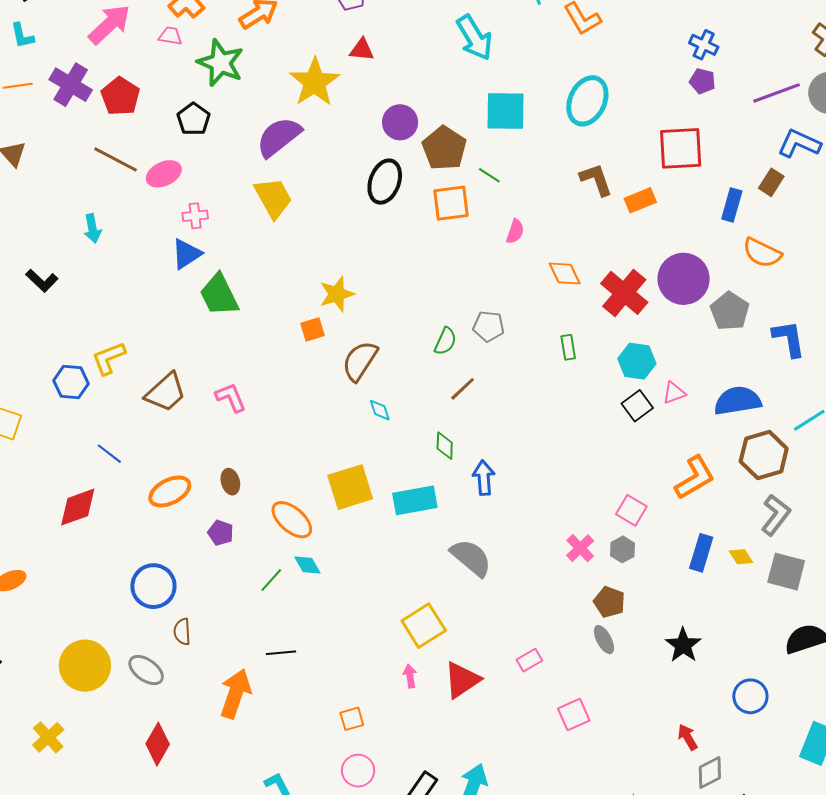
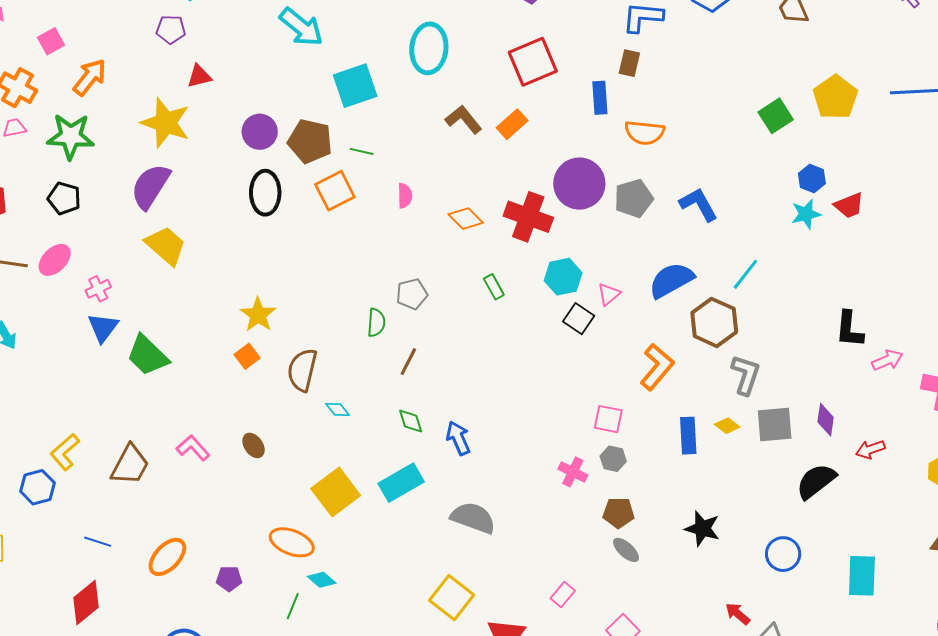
gray pentagon: (730, 311) -> (634, 198), turned -30
brown ellipse: (230, 482) -> (254, 445), moved

